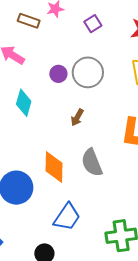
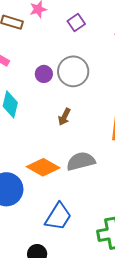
gray semicircle: (92, 163) -> (81, 161), turned 100
orange diamond: (54, 167) -> (43, 167), turned -60

